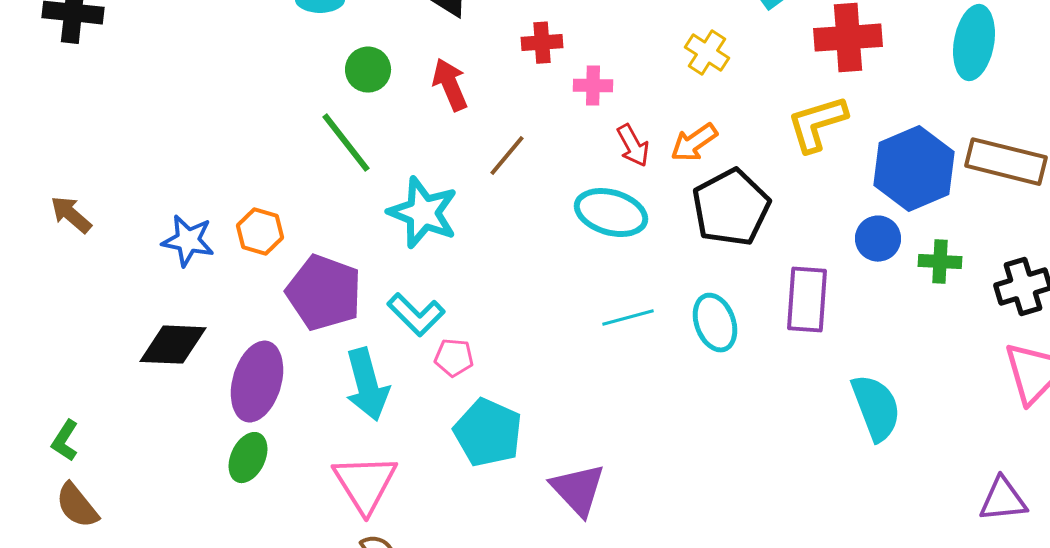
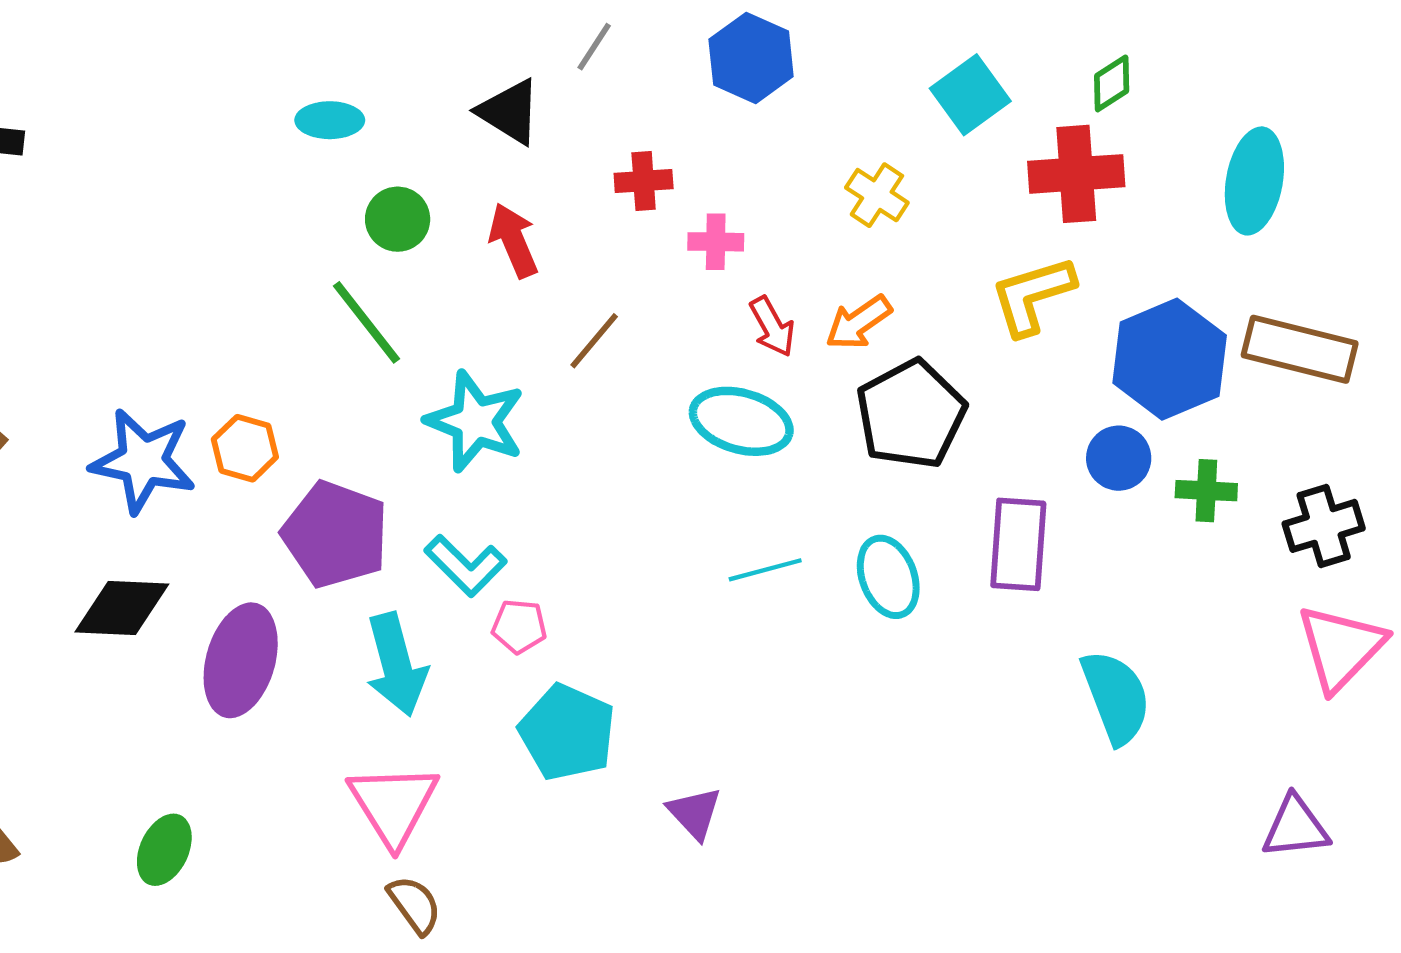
blue star: (188, 241) -> (143, 461), size x1.4
green ellipse: (248, 458) -> (164, 850), moved
purple triangle: (578, 490) -> (695, 813), size x0.7

